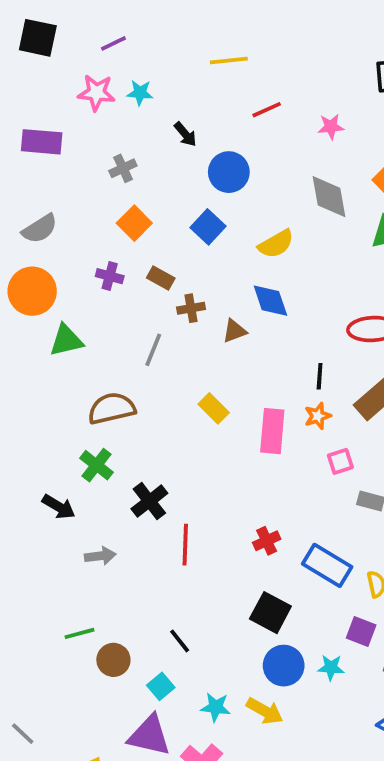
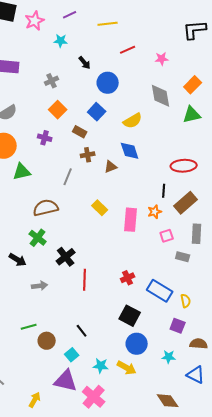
purple line: (113, 43) -> (70, 15), moved
pink star: (96, 93) -> (35, 21), moved, turned -30
brown rectangle: (161, 278) -> (80, 132), moved
black line: (320, 376) -> (164, 191), moved
cyan star: (331, 667) -> (169, 357), moved

